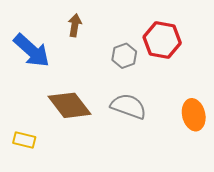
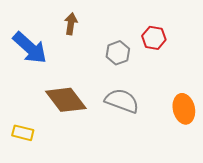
red hexagon: (162, 40) -> (154, 38), size x0.7

